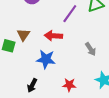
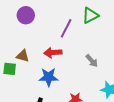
brown triangle: (23, 35) -> (23, 56), turned -40

